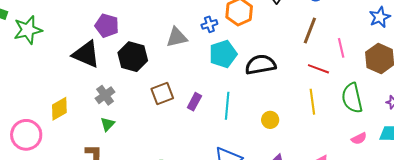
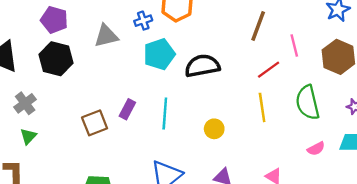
purple pentagon: (107, 26) -> (54, 20), moved
red line: (318, 69) -> (269, 70), turned -55
brown square: (162, 93) -> (95, 123), moved

